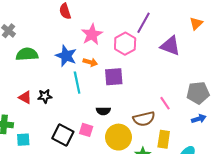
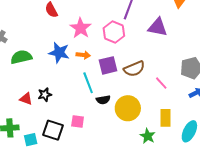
cyan line: (77, 83) -> (88, 83), moved
brown semicircle: (144, 119) -> (134, 69), moved
pink square: (86, 130) -> (78, 122), moved
black square: (63, 135) -> (53, 130), moved
yellow circle: (118, 137) -> (128, 108), moved

